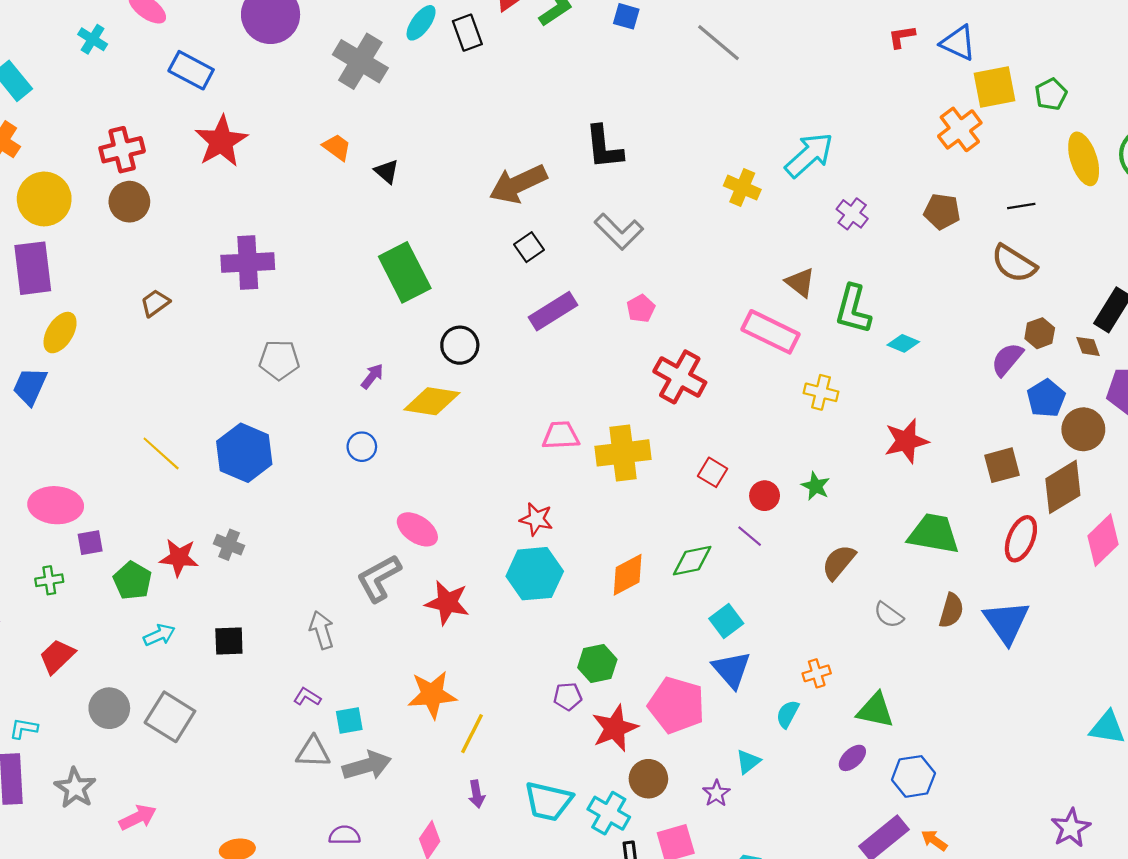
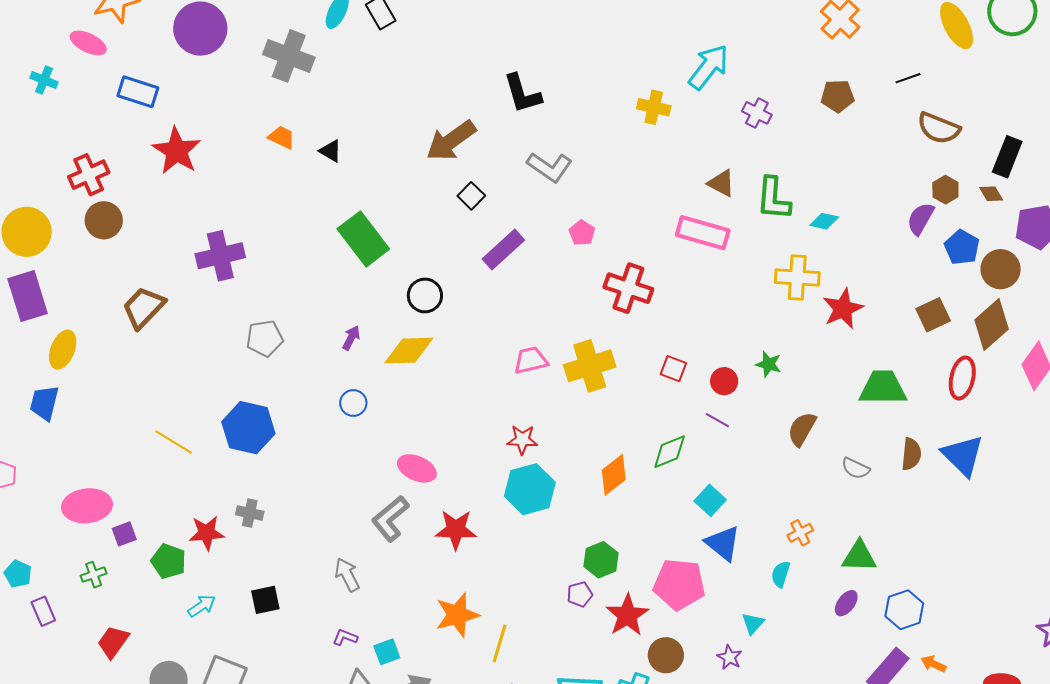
brown semicircle: (1014, 264) -> (939, 128), moved
brown trapezoid: (155, 303) -> (144, 307), size x1.6
yellow cross: (821, 392) -> (797, 278), moved, size x1.4

